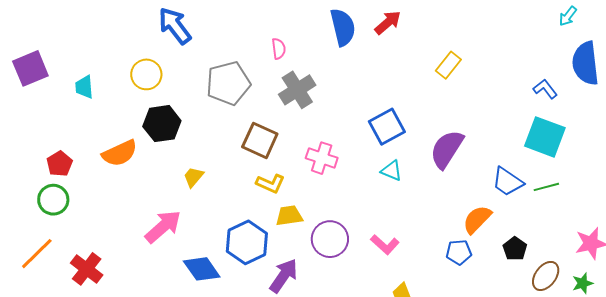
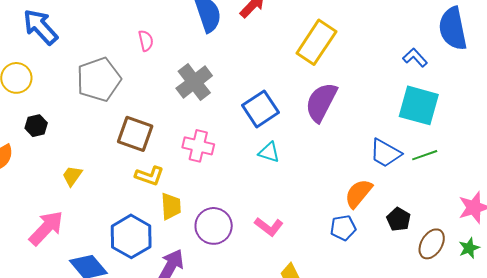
yellow rectangle: (448, 65) -> (316, 42), size x1.6
gray cross: (297, 90) -> (194, 82), moved
black hexagon: (162, 124) -> (36, 126), size x0.6
purple semicircle: (447, 149) -> (321, 102), moved
yellow trapezoid: (289, 216) -> (171, 206), turned 100

